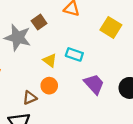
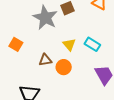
brown triangle: (30, 98) -> (45, 60), moved

